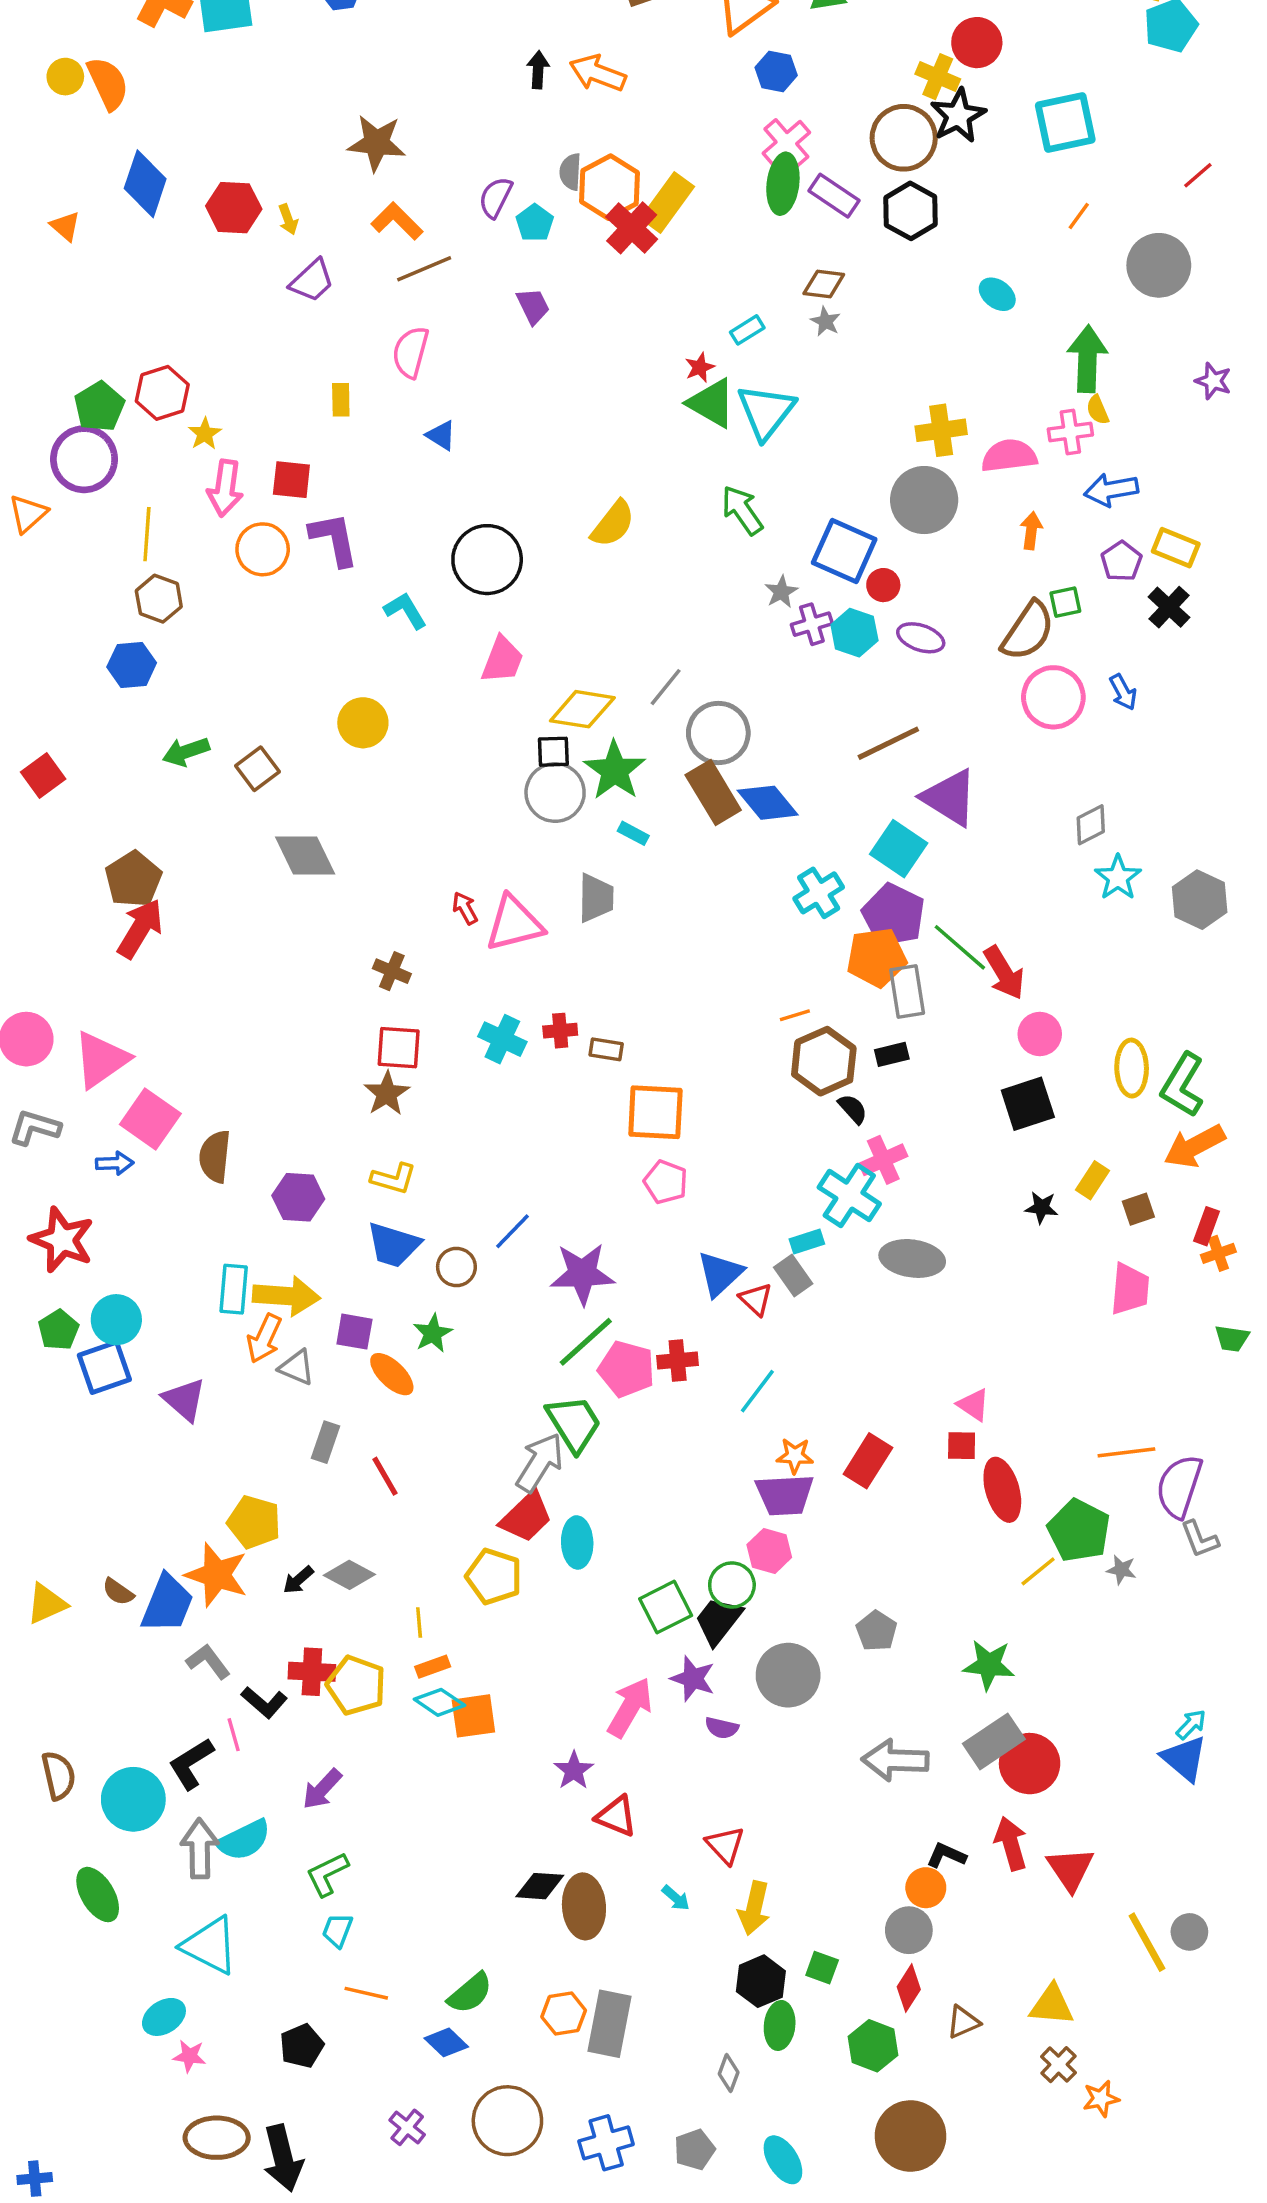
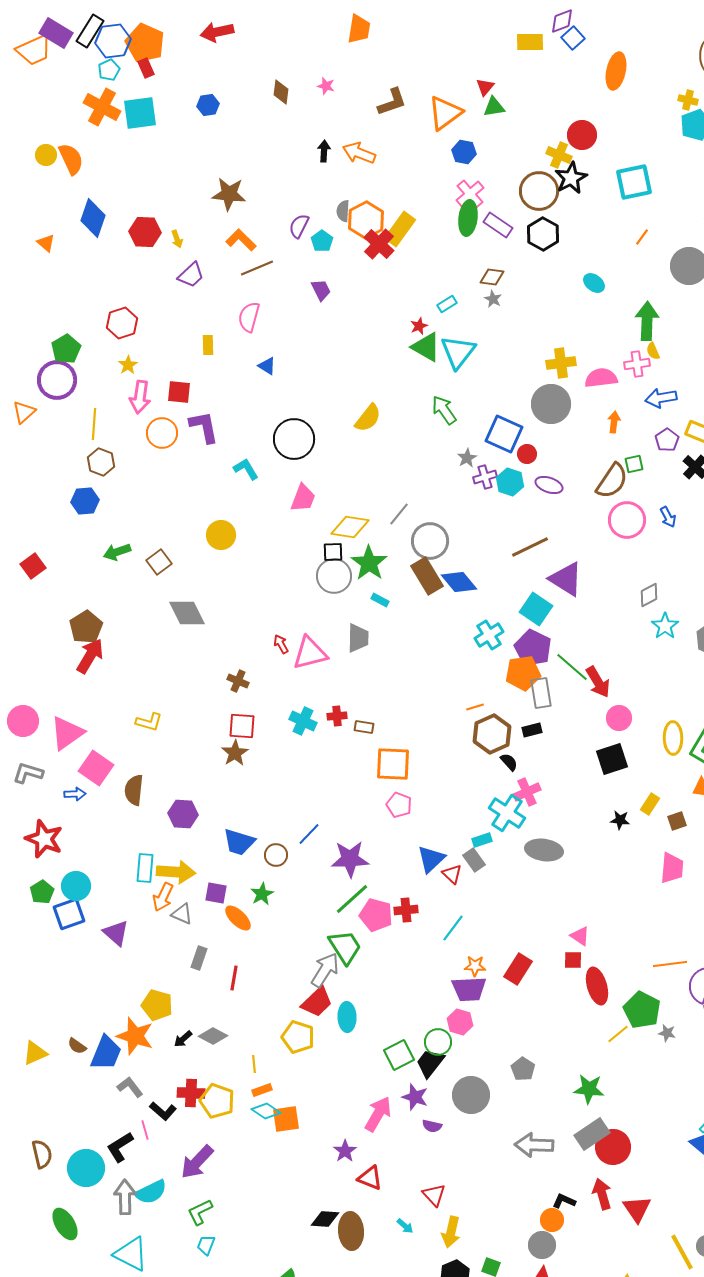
red hexagon: (162, 393) -> (122, 323), moved
yellow L-shape: (394, 1179) -> (149, 722), moved
red line: (385, 1476) -> (234, 978), turned 40
purple arrow: (322, 1789) -> (197, 1162), size x1.4

